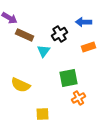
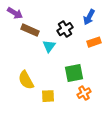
blue arrow: (84, 22) -> (89, 17), turned -63
yellow semicircle: (21, 85) -> (26, 80), turned 36
yellow square: (43, 114) -> (48, 96), moved

